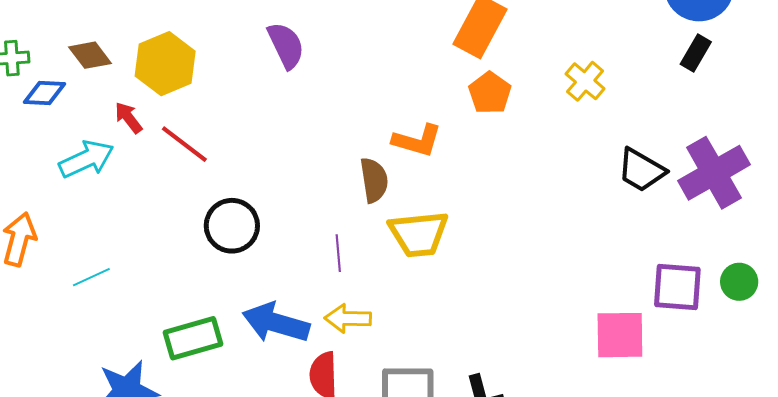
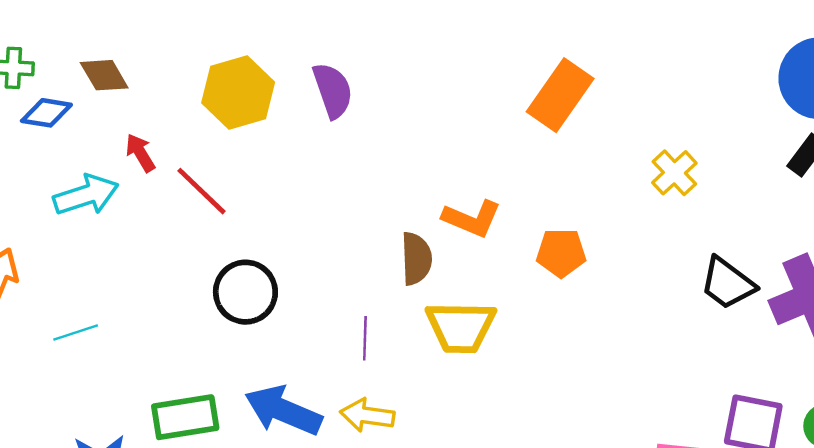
yellow hexagon: (165, 64) -> (238, 92), moved
orange pentagon: (490, 93) -> (561, 253), moved, turned 30

